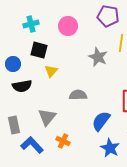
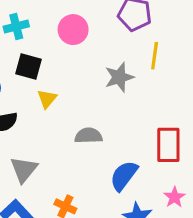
gray star: (98, 57) -> (119, 77), turned 30
gray triangle: (47, 117) -> (24, 169), moved

